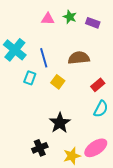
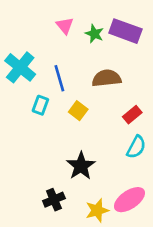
green star: (70, 17) -> (94, 34), moved
pink triangle: (48, 19) -> (65, 26), turned 48
purple rectangle: (93, 23) -> (125, 31), size x1.6

